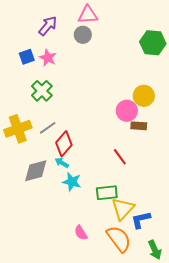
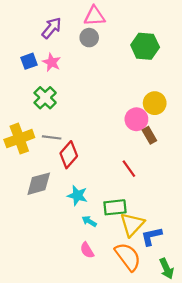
green hexagon: (153, 43) -> (145, 46), moved
brown rectangle: (139, 126) -> (149, 135), turned 56
gray line: (48, 128) -> (52, 137), turned 42
cyan arrow: (62, 163) -> (89, 221), moved

